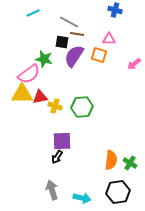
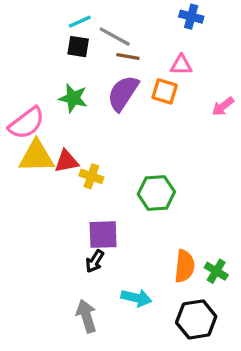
cyan line: (33, 13) -> (80, 22), moved
black square: (62, 42) -> (78, 47), moved
pink semicircle: (29, 74) -> (27, 123), moved
green hexagon: (82, 107) -> (156, 193), moved
cyan arrow: (82, 198) -> (136, 298), moved

